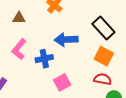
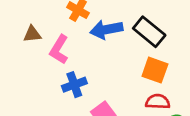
blue arrow: (66, 40) -> (106, 30), moved
pink L-shape: (19, 49) -> (59, 49), moved

